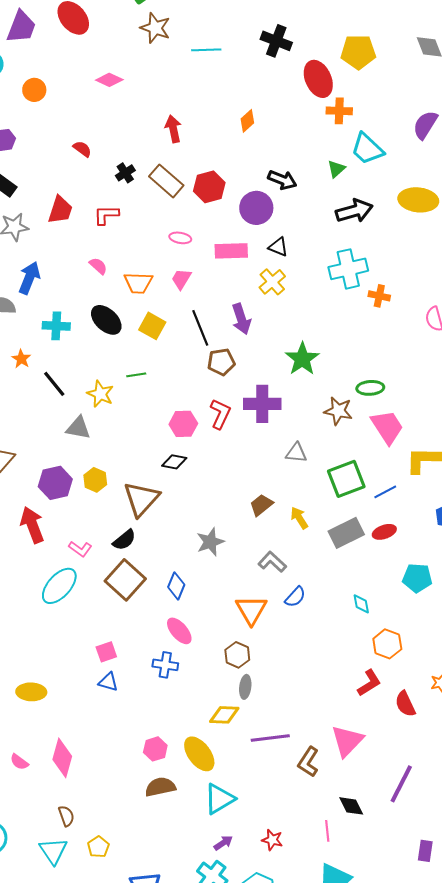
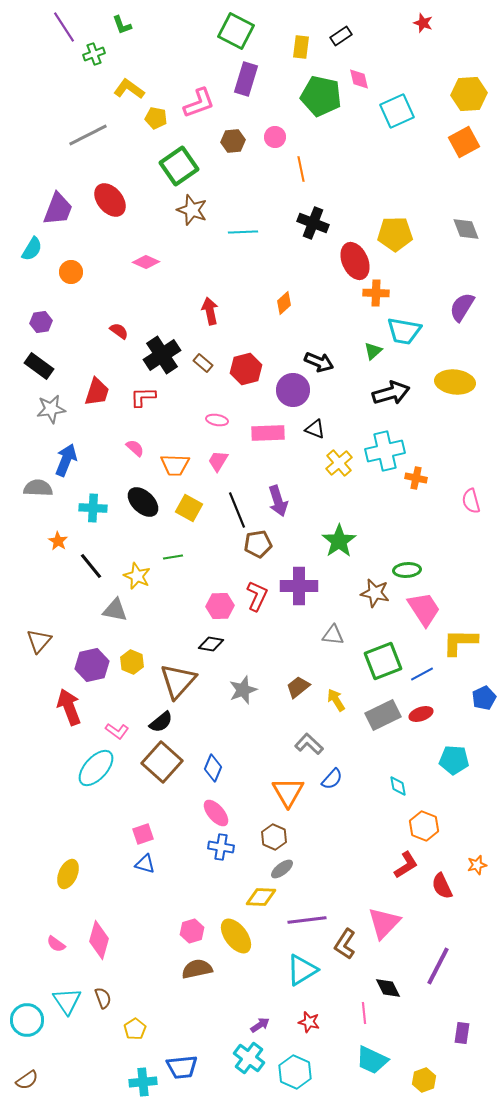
cyan trapezoid: (367, 149) -> (404, 331), turned -33
black cross: (125, 173) -> (162, 355), size x1.8
brown rectangle: (166, 181) -> (203, 363), size x0.6
yellow cross: (272, 282) -> (339, 463), moved
gray star: (210, 542) -> (243, 690), moved
blue cross: (165, 665) -> (221, 847), moved
gray ellipse: (245, 687) -> (282, 869), turned 45
yellow ellipse: (31, 692) -> (68, 874), turned -68
cyan triangle: (219, 799) -> (302, 970), moved
cyan triangle: (53, 851) -> (67, 1001), moved

